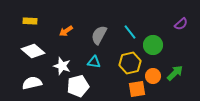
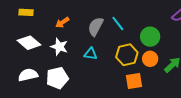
cyan line: (130, 32) -> (118, 23), moved
white star: (62, 66) -> (59, 47), moved
orange circle: (153, 76) -> (150, 59), moved
white pentagon: (78, 86) -> (57, 78), moved

